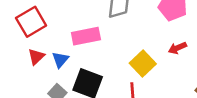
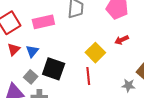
pink rectangle: (86, 36) -> (43, 22), moved

